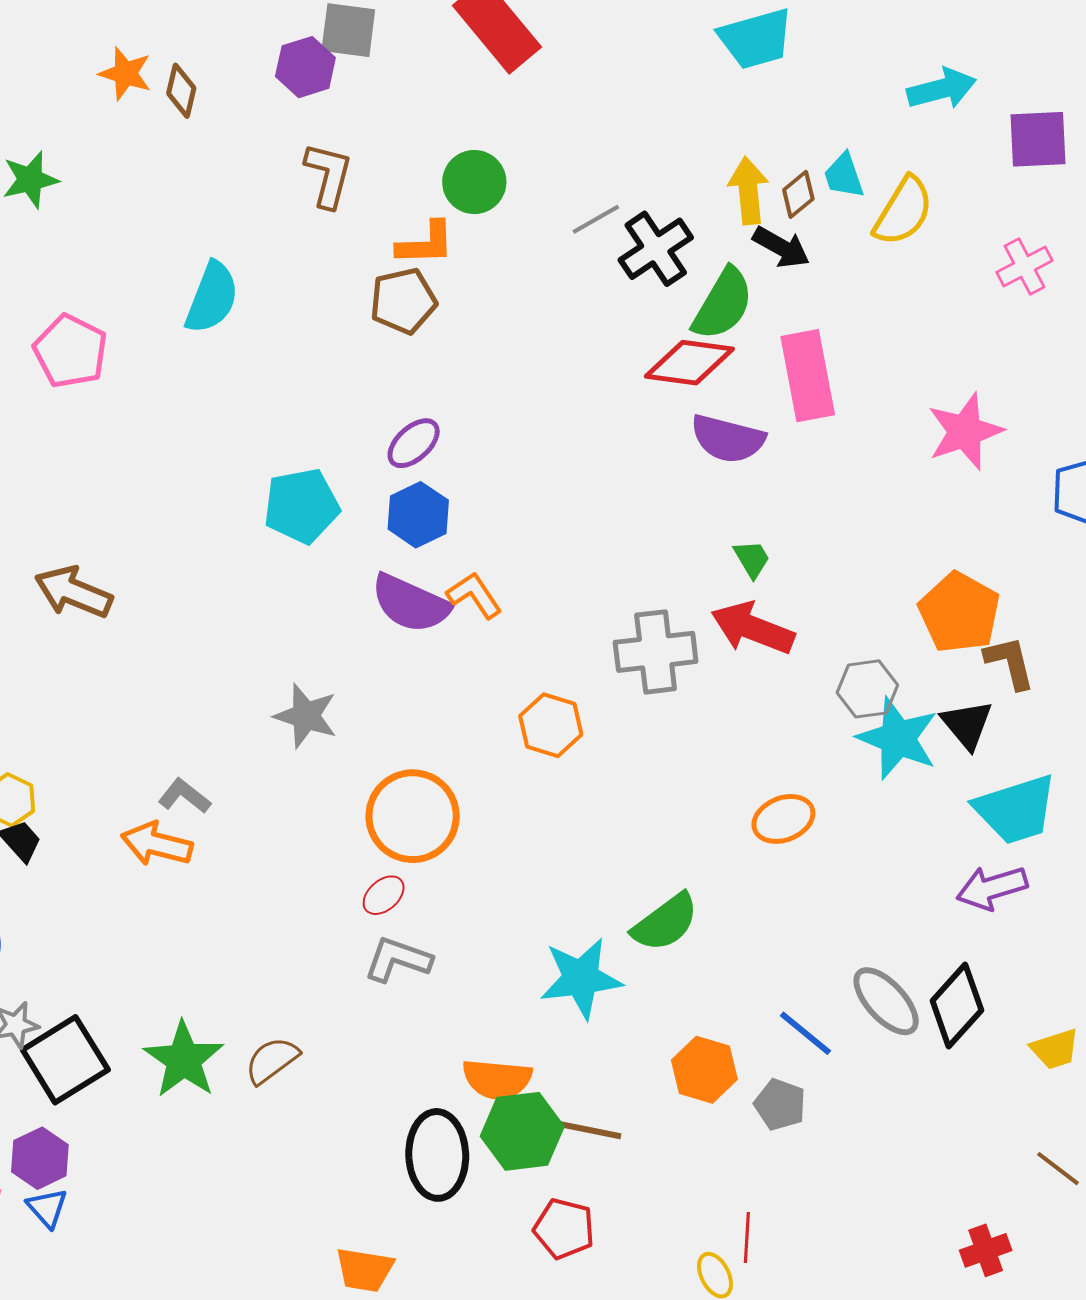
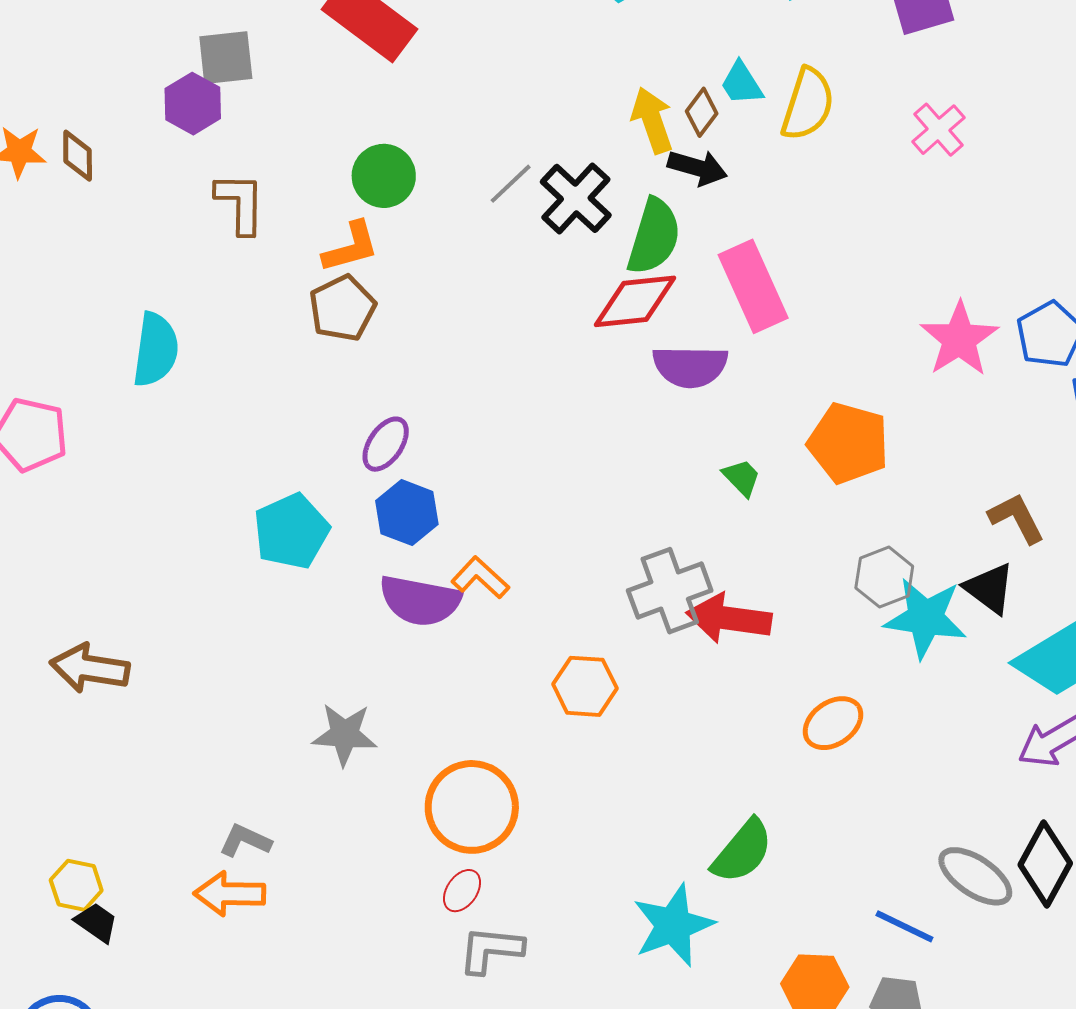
pink star: (965, 431) -> (959, 339), moved
orange pentagon: (959, 613) -> (848, 443), moved
red arrow: (753, 628) -> (729, 618), moved

